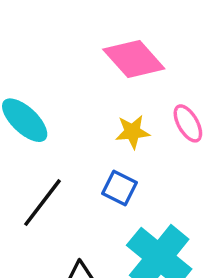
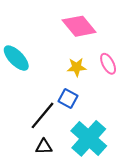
black line: (43, 203) -> (42, 115), moved

